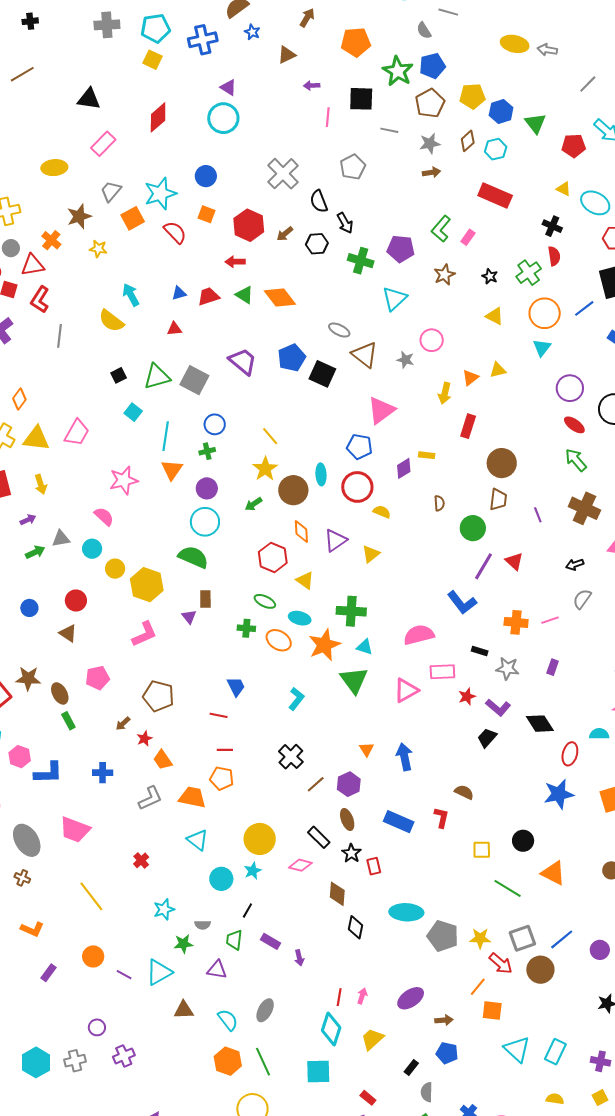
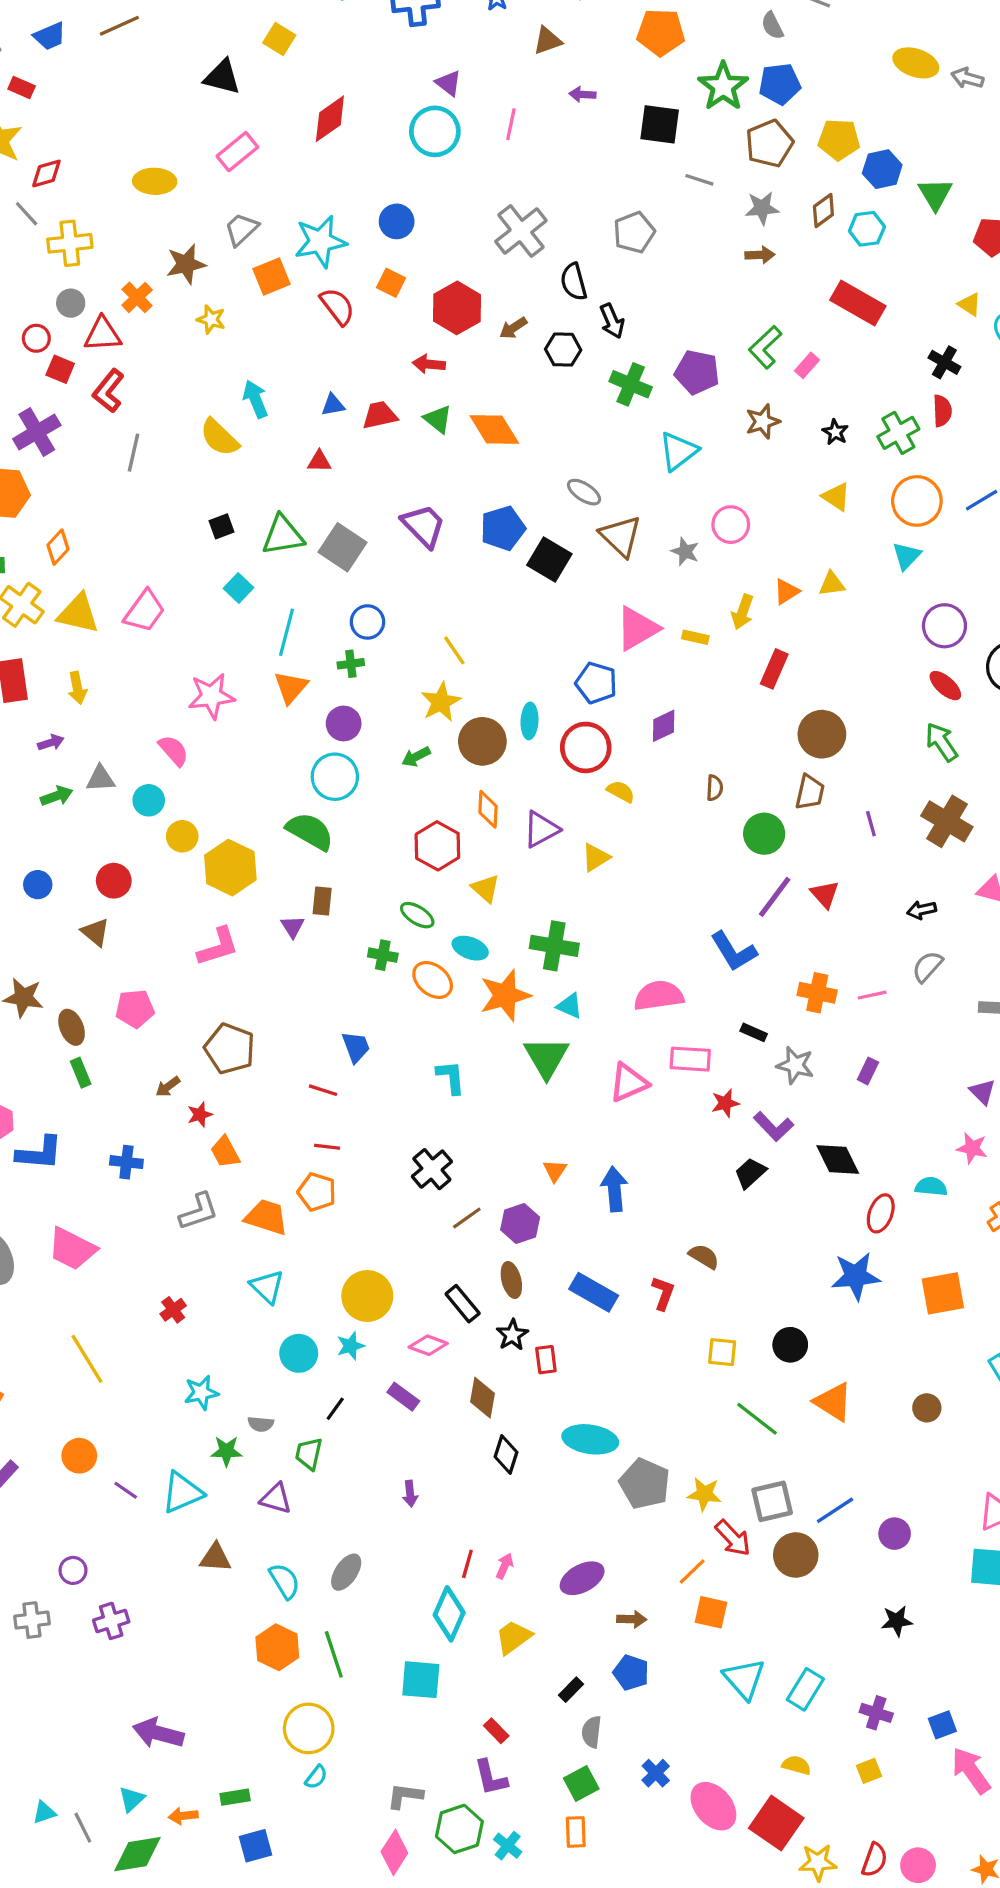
yellow square: (152, 60) -> (279, 39), moved
pink line: (328, 117) -> (511, 124), moved
yellow rectangle: (427, 455) -> (695, 637), moved
cyan L-shape: (296, 699) -> (451, 1077), turned -50
purple rectangle: (271, 941) -> (403, 1397), moved

